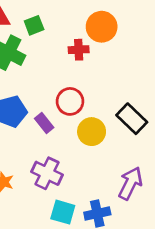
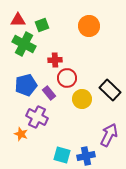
red cross: (79, 50) -> (55, 60), moved
purple cross: (47, 173) -> (37, 117), moved

